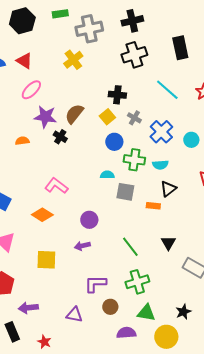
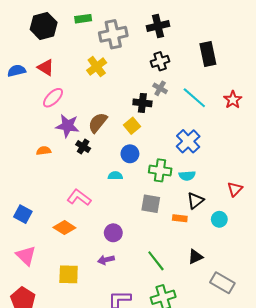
black cross: (134, 55) -> (160, 61), size x0.7
gray cross: (134, 118) -> (160, 88), moved
cyan circle: (191, 140) -> (219, 219), moved
blue circle: (114, 142) -> (130, 154), moved
cyan semicircle: (107, 175) -> (115, 176), moved
black triangle: (168, 243) -> (195, 257), turned 35

